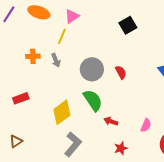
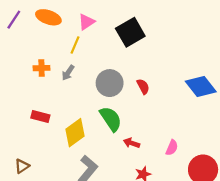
black square: (128, 25) -> (130, 32), moved, size x1.4
gray arrow: (56, 60) -> (68, 73), turned 56
red rectangle: (21, 98) -> (40, 116), moved, turned 35

